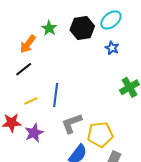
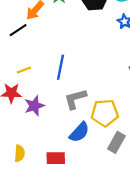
black line: (24, 69) -> (18, 30), moved
yellow line: (31, 101) -> (24, 70), moved

